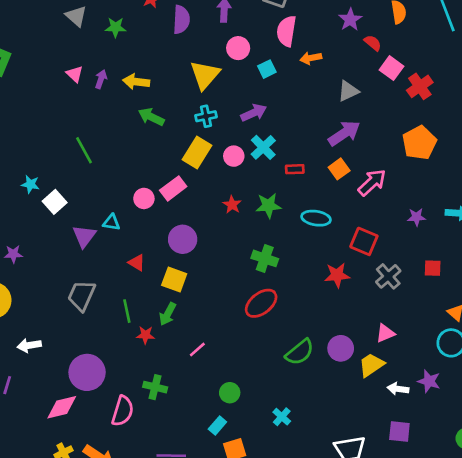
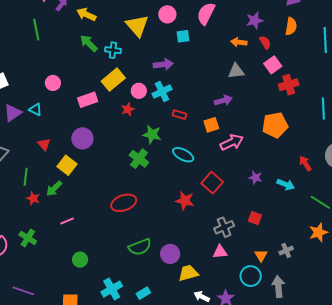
orange arrow: (311, 58) -> (239, 42), moved
yellow triangle: (205, 75) -> (137, 26), turned -40
cyan cross: (206, 116) -> (113, 50), moved
purple arrow: (344, 133) -> (223, 100), size x0.7
green line: (84, 150) -> (36, 30), moved
pink circle: (144, 198) -> (53, 83), moved
red star: (232, 205) -> (128, 109), moved
green cross: (265, 258) -> (139, 159), moved
gray cross: (388, 276) -> (224, 227), moved
pink triangle: (385, 333) -> (220, 252), moved
cyan cross: (282, 417) -> (112, 289), size x1.5
cyan rectangle: (217, 425) -> (143, 293), moved

